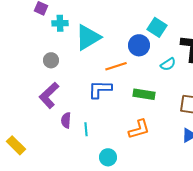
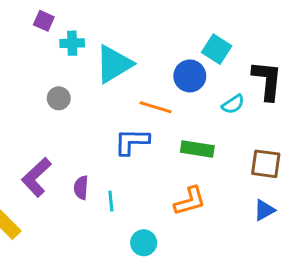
orange line: (116, 66) -> (156, 107), turned 35
purple L-shape: (49, 95) -> (36, 177), moved

